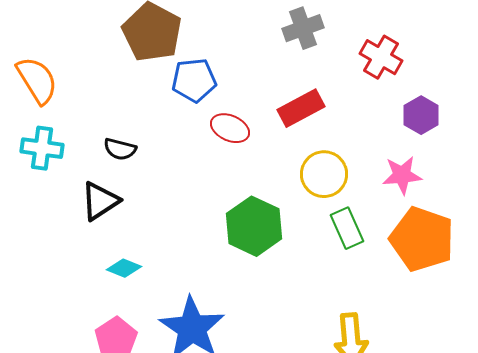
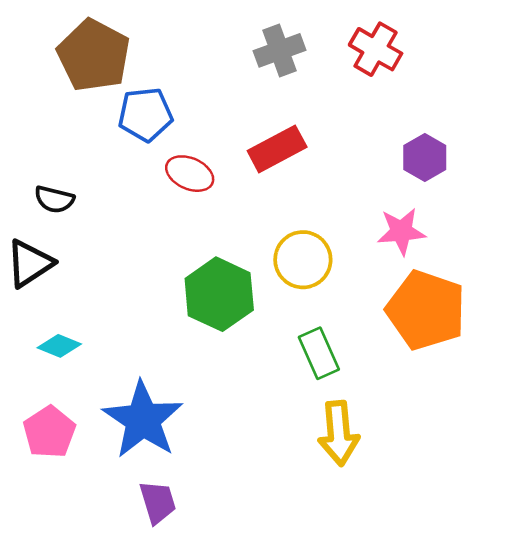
red cross: (381, 57) -> (376, 49), moved
yellow circle: (324, 174) -> (303, 260), moved
green rectangle: (347, 228) -> (319, 353), moved

